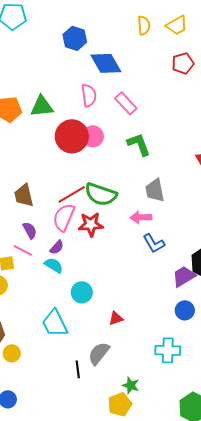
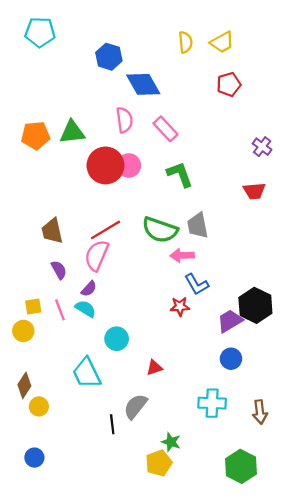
green semicircle: (101, 194) -> (160, 230), moved
red star: (91, 224) -> (180, 307), moved, size x0.7
pink line: (23, 250) -> (60, 310), moved, turned 42

